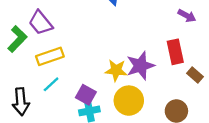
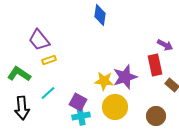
purple arrow: (187, 16) -> (165, 45), moved
green L-shape: (17, 39) -> (19, 74), moved, turned -100
yellow rectangle: (50, 56) -> (49, 60), moved, size x0.6

